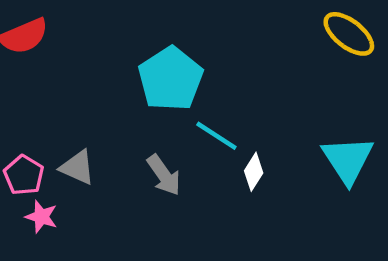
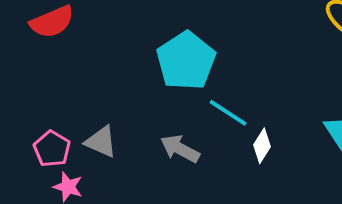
gray arrow: (164, 175) -> (180, 149), turned 153

